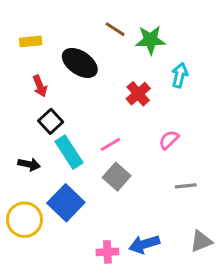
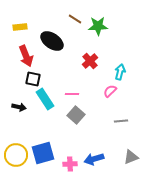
cyan arrow: (180, 75) -> (120, 72), moved
red arrow: (40, 86) -> (26, 56), size x1.5
black square: (51, 121) -> (33, 79), turned -35
pink line: (110, 144) -> (72, 94), turned 32
blue square: (66, 203) -> (43, 153), moved, turned 30
yellow circle: (24, 220) -> (16, 155), moved

